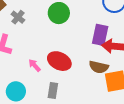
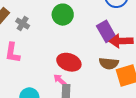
purple rectangle: (100, 35) -> (106, 31), turned -35
pink arrow: (35, 65) -> (60, 80), moved

